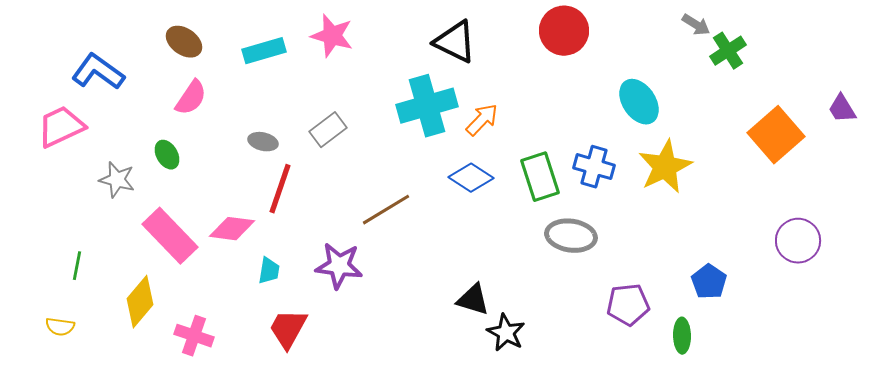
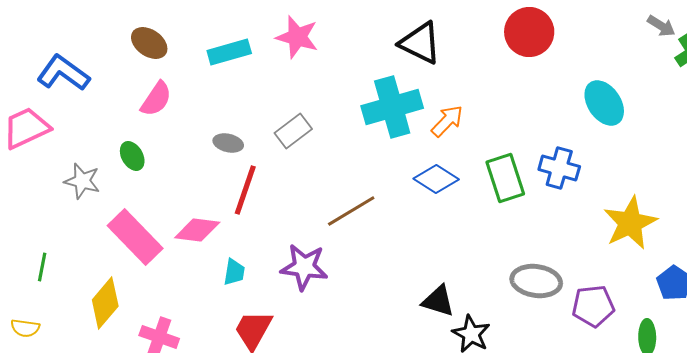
yellow star: (665, 167) -> (630, 223), moved
gray ellipse: (571, 236) -> (536, 281), moved

